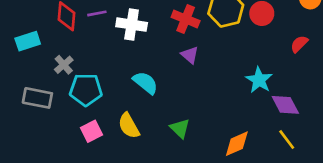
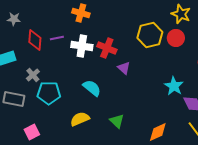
red cross: (186, 19) -> (107, 48), moved
yellow semicircle: (129, 126) -> (80, 119), turned 96
pink square: (91, 131) -> (32, 132), moved

